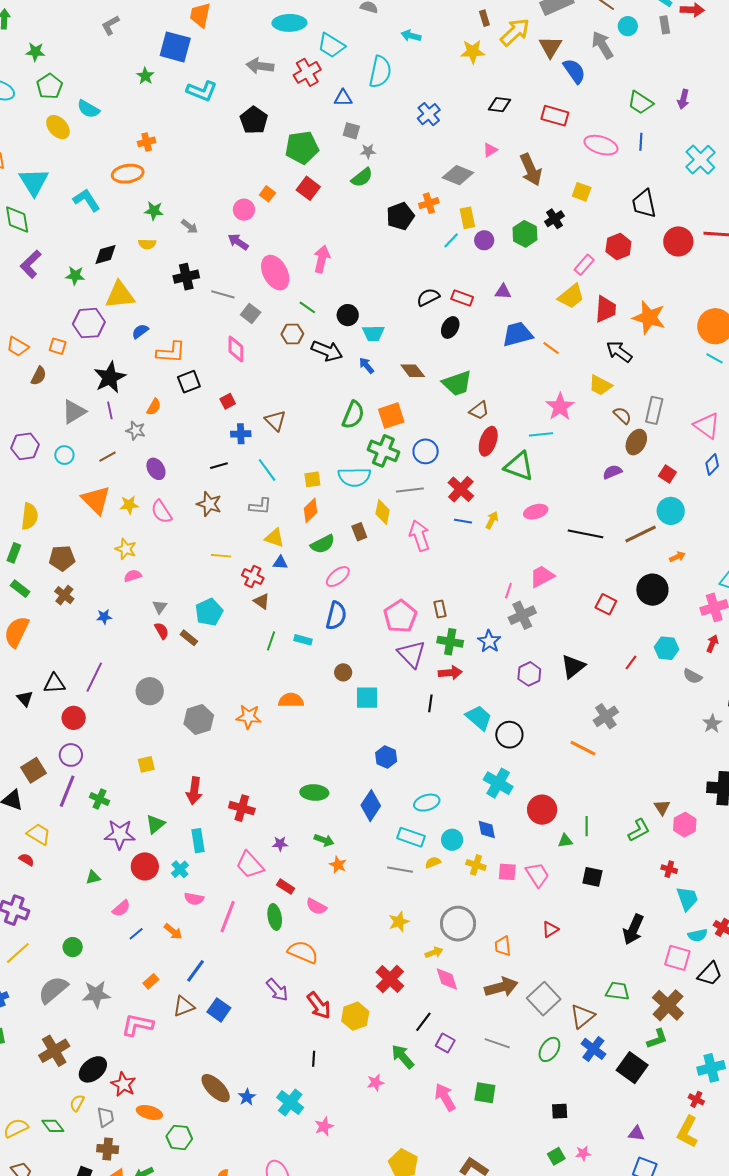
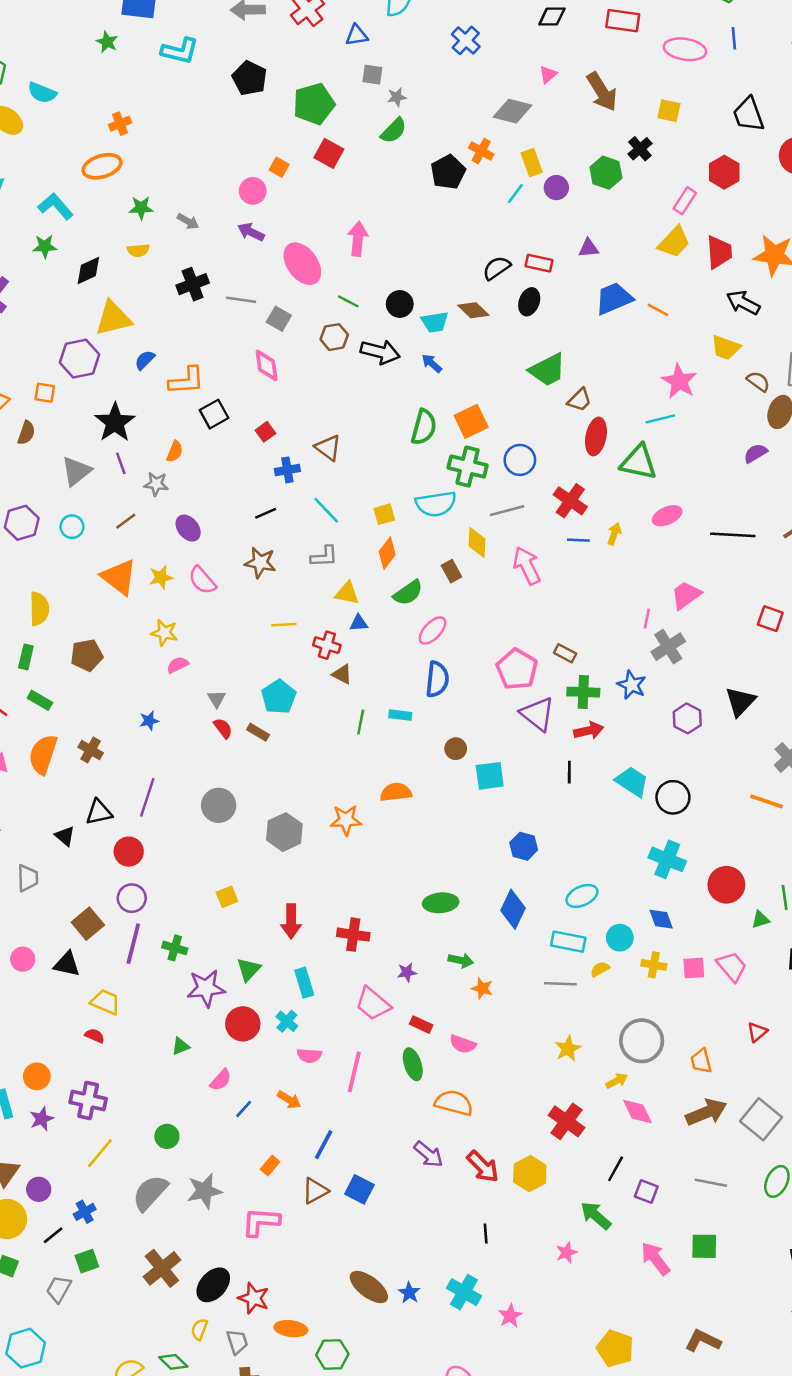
orange cross: (429, 203) -> (481, 151), turned -36
green star: (75, 276) -> (45, 246), moved
brown diamond: (413, 371) -> (473, 310), moved
brown cross: (64, 595) -> (91, 750), moved
brown rectangle: (440, 609) -> (565, 653), turned -42

